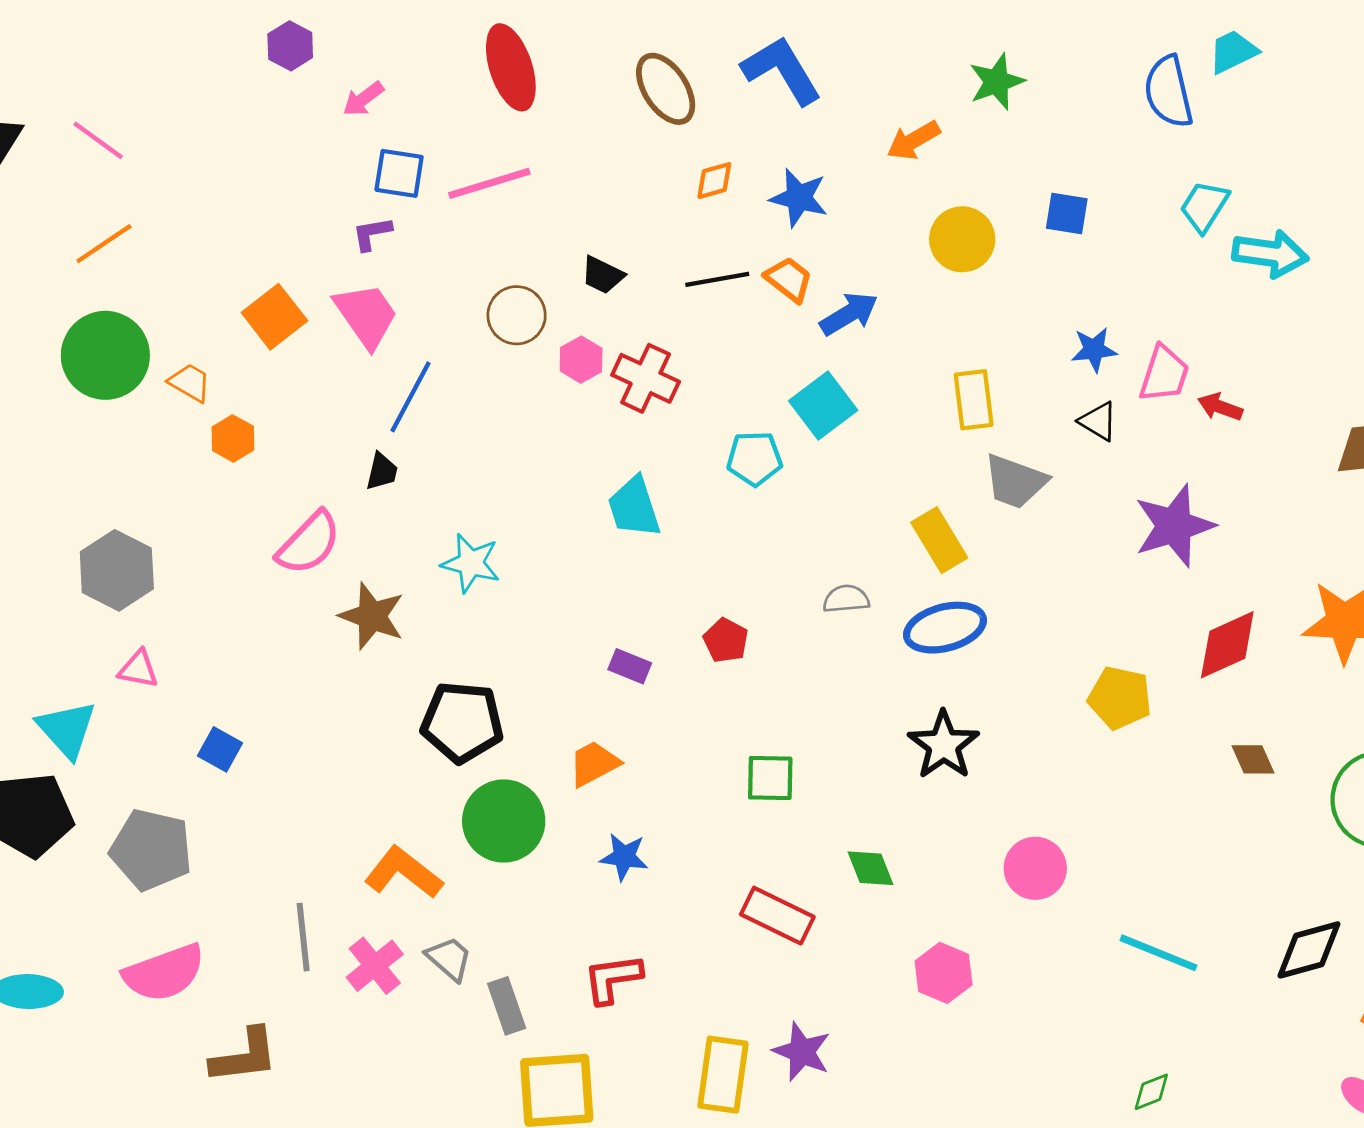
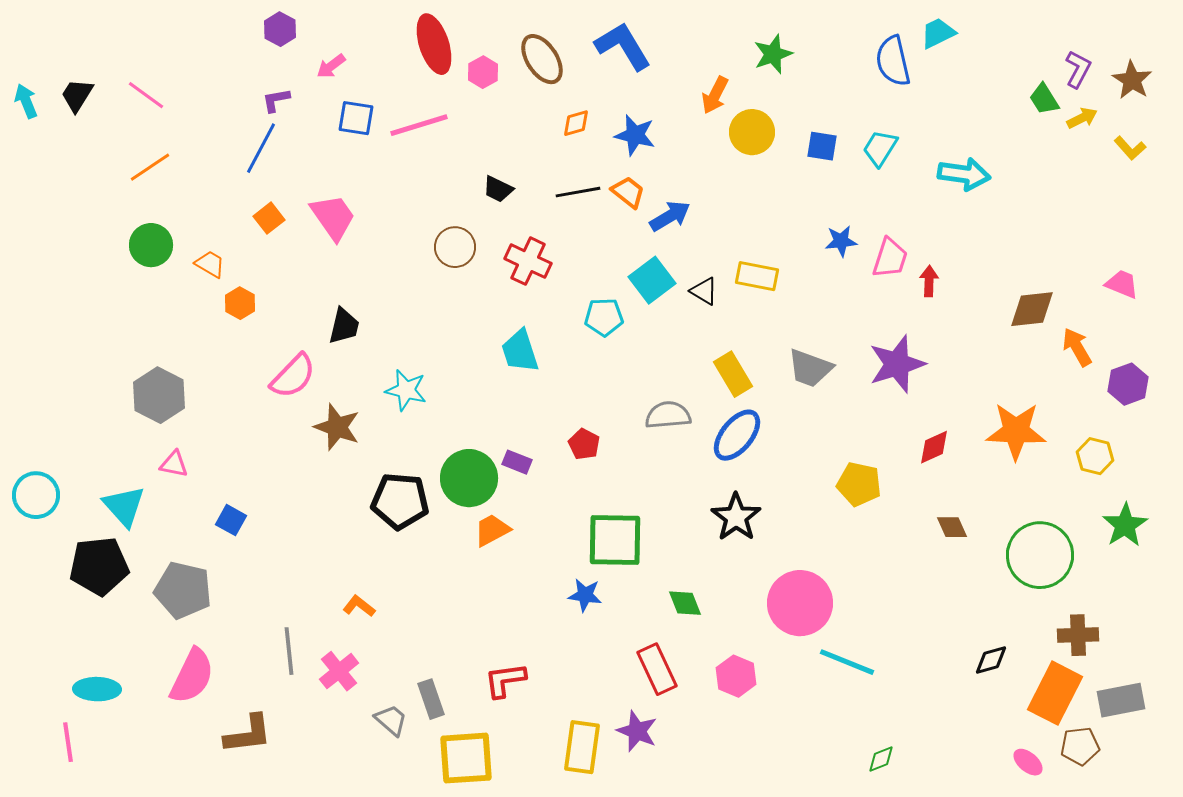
orange arrow: (913, 140) -> (715, 95), turned -33
cyan trapezoid: (1204, 206) -> (880, 148), moved
purple L-shape: (372, 234) -> (276, 100), moved
yellow circle: (962, 239) -> (752, 132), moved
brown circle: (517, 315) -> (455, 247), moved
orange square: (274, 317) -> (269, 218), size x0.7
green circle: (105, 355) -> (151, 245), size x0.7
pink hexagon: (581, 360) -> (483, 72), moved
blue line: (411, 397) -> (261, 148), moved
yellow rectangle: (974, 400) -> (757, 276), turned -72
red arrow: (1220, 407) -> (929, 281), turned 72
black triangle: (1098, 421) -> (704, 291), moved
black trapezoid: (382, 471) -> (344, 326), size x1.4
gray trapezoid: (1015, 481) -> (810, 368), moved
gray semicircle: (846, 599) -> (668, 415), size x1.4
blue ellipse: (945, 628) -> (737, 435), turned -36
red diamond: (1227, 645) -> (934, 447), size x0.7
green square: (770, 778) -> (615, 540), size x1.6
green circle: (504, 821) -> (469, 478), moved
blue star: (624, 857) -> (585, 595), moved
pink circle: (1035, 868) -> (800, 603), size x1.5
orange L-shape: (403, 873) -> (359, 606), size x0.6
red rectangle: (777, 916) -> (657, 669), moved, turned 39
black diamond: (1309, 950) -> (991, 660), size x0.7
cyan line: (1158, 953) -> (847, 662), moved
gray trapezoid: (449, 959) -> (391, 720), moved
pink semicircle: (164, 973) -> (192, 676), turned -44

